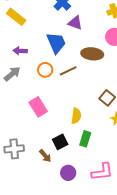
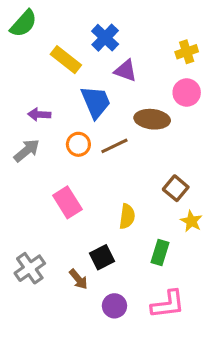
yellow rectangle: (16, 17) -> (66, 60), moved
green rectangle: (85, 139) -> (160, 253), moved
gray cross: (14, 149) -> (30, 268), turned -30

